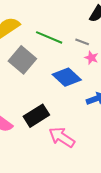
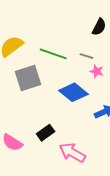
gray square: (22, 60) -> (28, 78), turned 36
black rectangle: (36, 116) -> (46, 133), size x0.7

